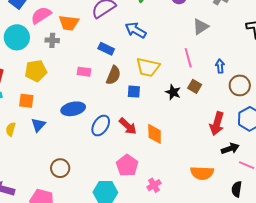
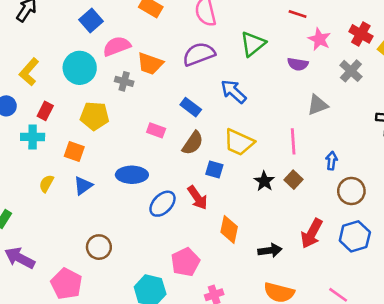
red arrow: (128, 126) -> (198, 198), moved
black arrow: (230, 149) -> (270, 250), moved

